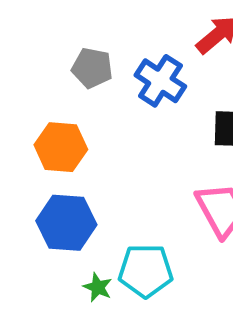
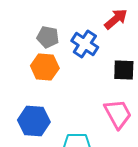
orange hexagon: (61, 147) -> (45, 67), moved

